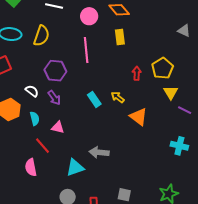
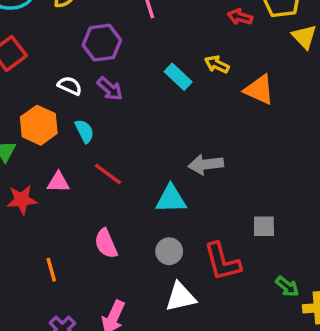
red arrow: (137, 73) -> (240, 17), turned -64
pink triangle: (58, 127) -> (58, 182), moved
pink semicircle: (31, 167) -> (106, 244), moved
cyan triangle: (75, 168) -> (171, 199), turned 30

